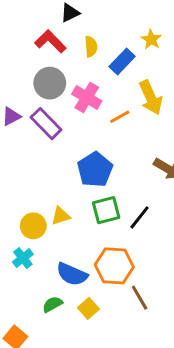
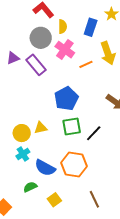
yellow semicircle: (91, 47) -> (63, 27), moved
blue rectangle: (122, 62) -> (91, 27), turned -30
cyan cross: (23, 258) -> (23, 154), moved
brown line: (140, 298) -> (94, 199), moved
yellow square: (88, 308) -> (54, 200), moved

